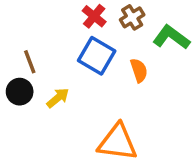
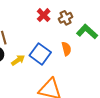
blue square: (97, 56) -> (40, 54), moved

